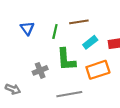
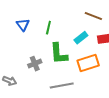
brown line: (79, 22) -> (93, 16), moved, turned 30

